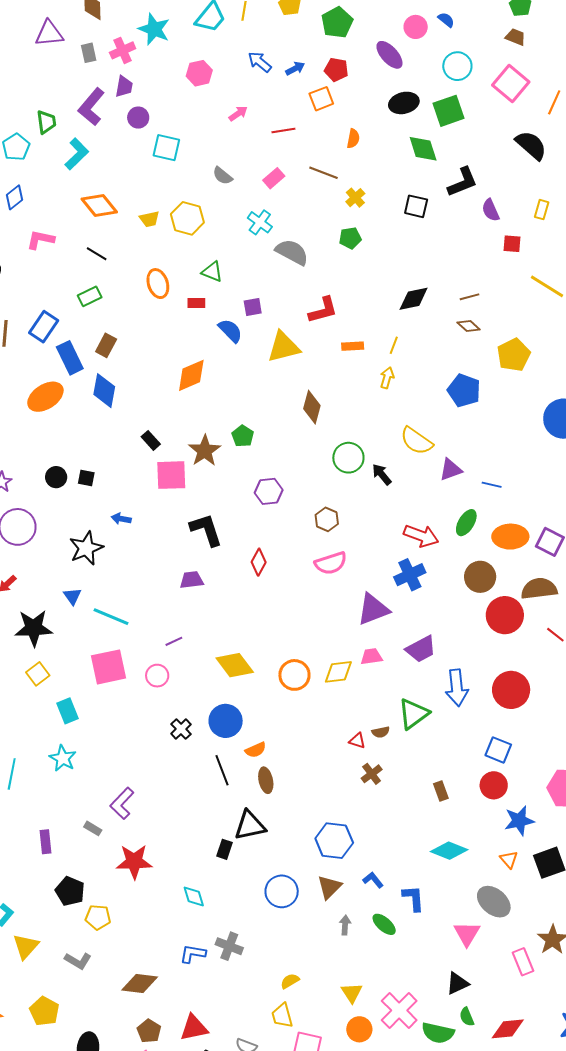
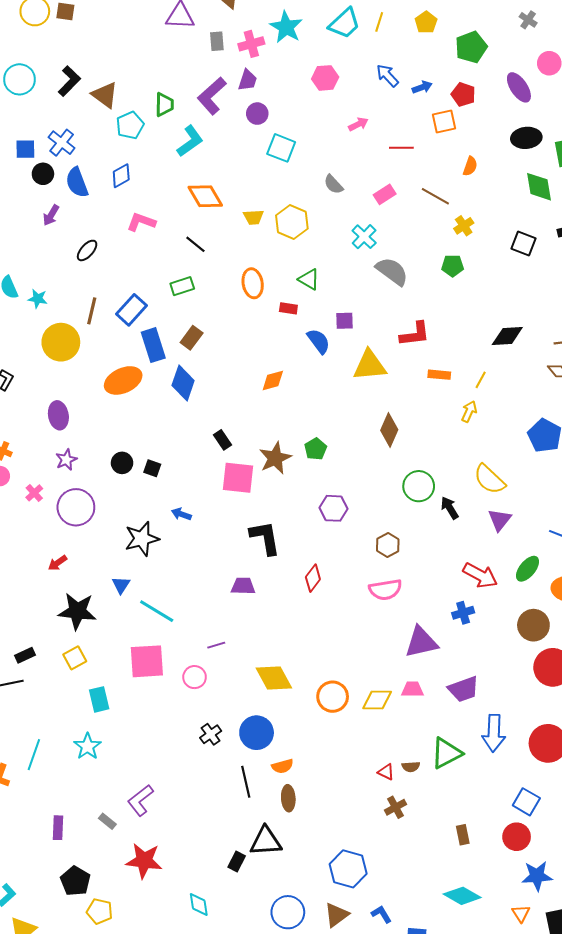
orange diamond: (191, 375) -> (273, 381), size x0.7
purple triangle: (451, 470) -> (500, 520), moved, turned -40
blue cross: (410, 575) -> (463, 613), size x0.7

